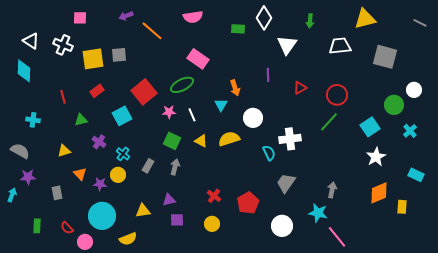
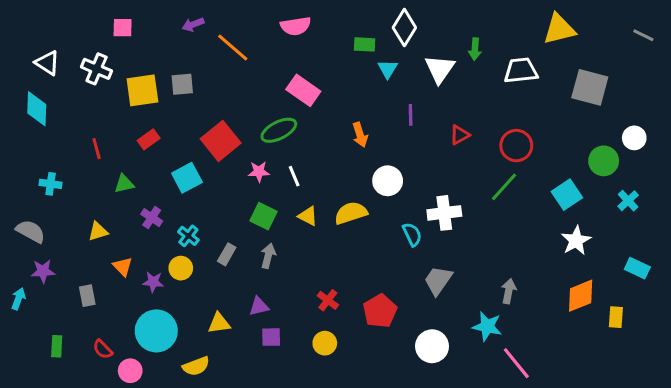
green arrow: (310, 21) -> (475, 49), moved
cyan triangle: (221, 105) -> (388, 69), moved

